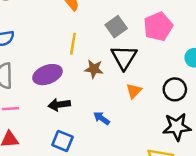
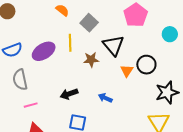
gray square: (116, 27) -> (89, 23), moved
purple ellipse: (47, 75) -> (44, 51), moved
black circle: (175, 89) -> (146, 65), moved

